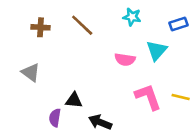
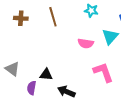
brown line: (82, 25) -> (53, 17), turned 30
gray triangle: (31, 72) -> (12, 69), moved

